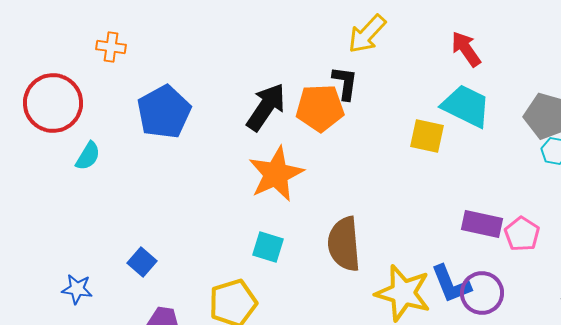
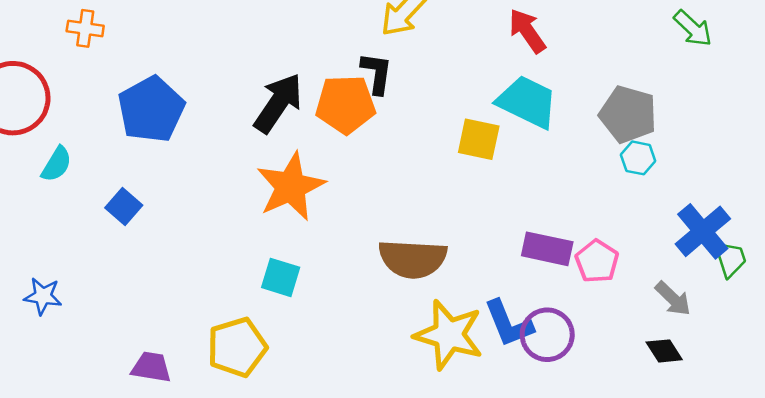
brown semicircle: (344, 244) -> (413, 259), moved, turned -82
blue square: (142, 262) -> (124, 206), moved
blue star: (77, 289) -> (43, 296), moved

